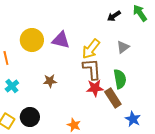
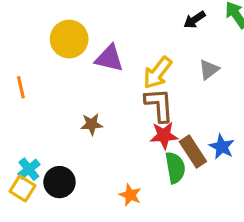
yellow circle: (32, 40) -> (69, 39), moved
green semicircle: (120, 79) -> (175, 168), moved
cyan cross: (12, 86) -> (29, 169), moved
blue star: (133, 119) -> (222, 147), moved

